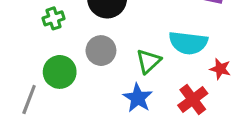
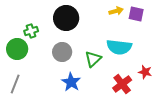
red star: (220, 69) -> (145, 72), moved
green circle: (60, 72) -> (17, 49), moved
blue star: (138, 98) -> (71, 82), moved

